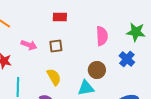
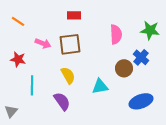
brown square: (56, 46) -> (70, 44), size x1.6
brown circle: (97, 70) -> (124, 68), moved

